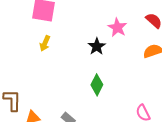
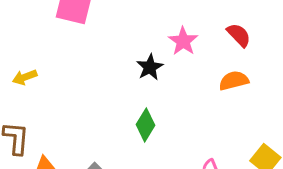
yellow arrow: (45, 43) -> (25, 77), moved, turned 42

